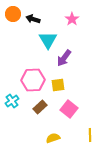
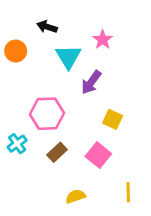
orange circle: (13, 14) -> (16, 51), moved
pink star: (72, 19) -> (103, 40), moved
yellow square: (58, 85) -> (113, 119), moved, turned 32

